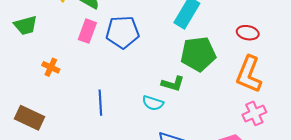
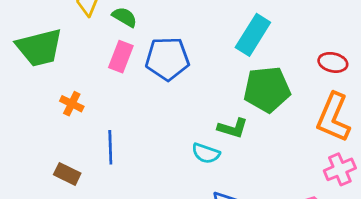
green trapezoid: (26, 25) -> (39, 48), size x1.5
blue line: (100, 103) -> (110, 147), moved
brown rectangle: (30, 118) -> (67, 174), moved, size x0.7

